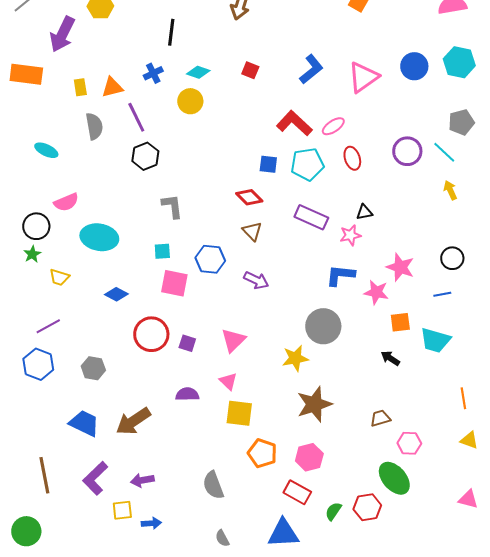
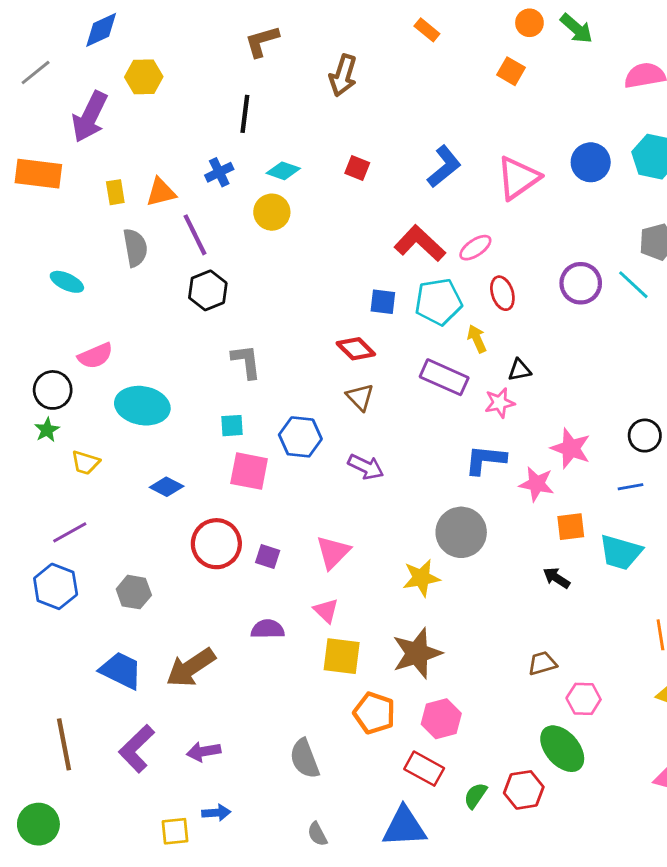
yellow arrow: (450, 190) -> (477, 339), moved
brown star: (314, 404) -> (417, 653), moved
yellow square: (122, 510) -> (175, 831), moved

